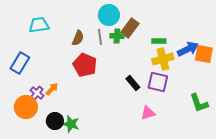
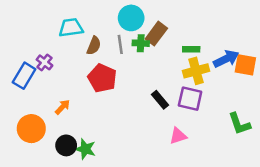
cyan trapezoid: (39, 25) -> (71, 28), moved
purple cross: (37, 93) -> (45, 62), moved

